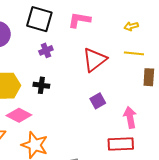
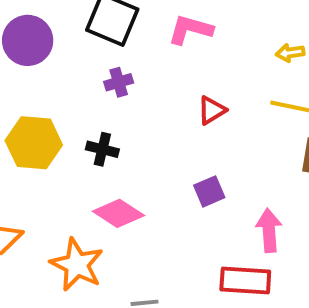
red triangle: (95, 60) -> (212, 110), size x0.6
pink diamond: (19, 115) -> (118, 213), moved

